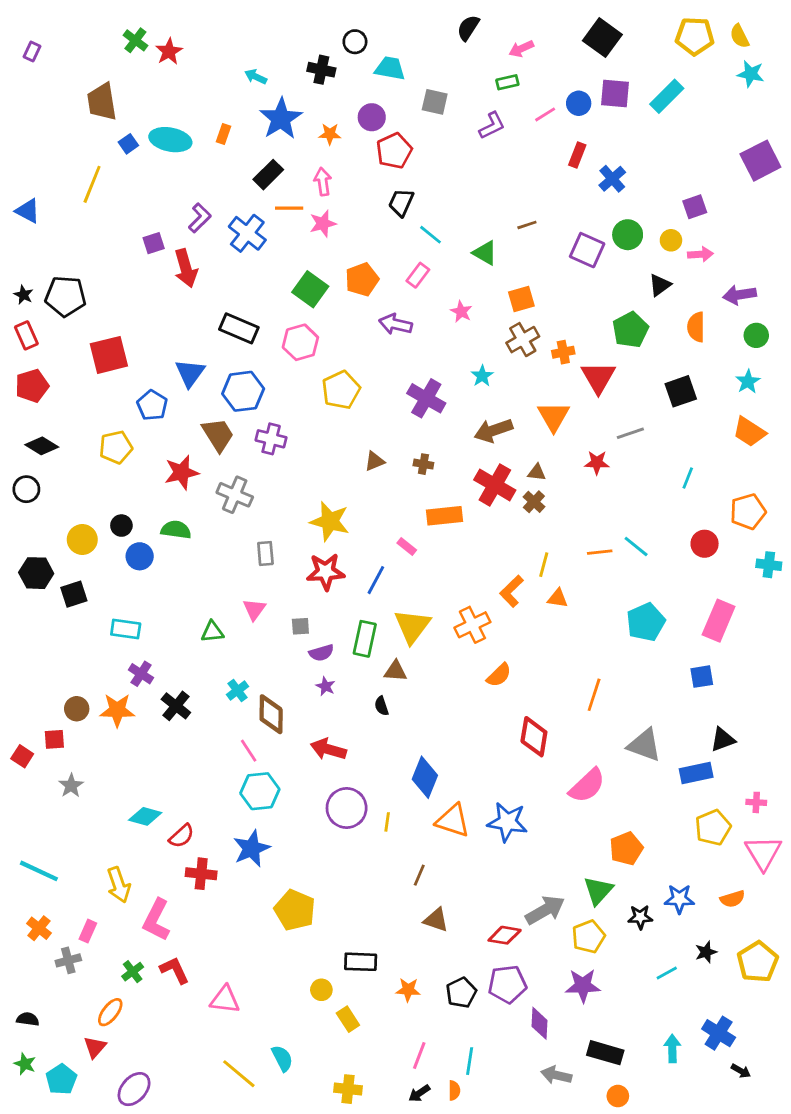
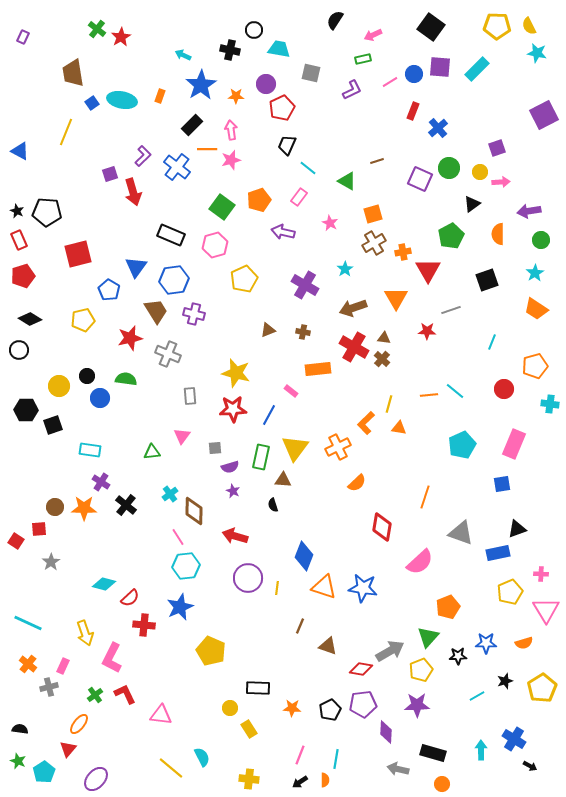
brown triangle: (436, 920) -> (328, 646), moved

